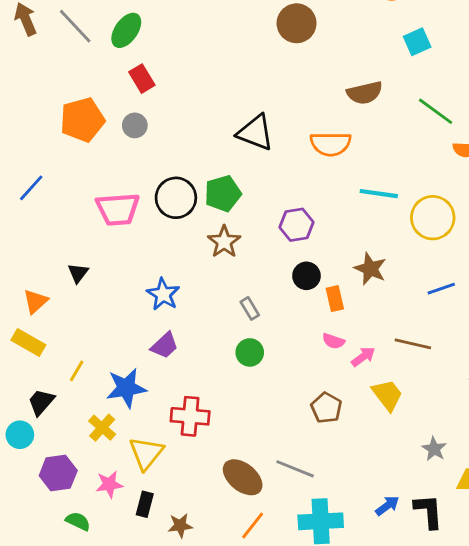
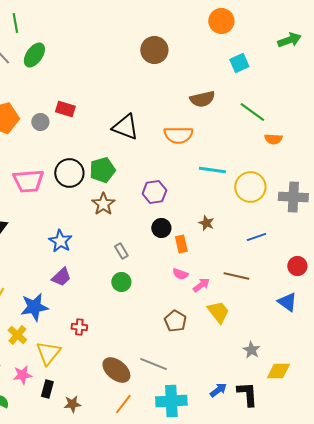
red rectangle: (142, 79) -> (65, 109), moved, turned -42
brown star: (370, 269) -> (206, 223), size x0.7
red cross: (190, 416) -> (79, 327), size x0.6

